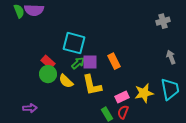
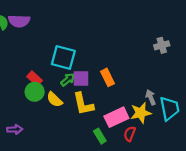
gray cross: (163, 21) -> (162, 45), moved
gray arrow: (171, 57) -> (151, 97), moved
pink rectangle: (122, 97) -> (116, 117), size x1.5
red semicircle: (123, 112) -> (130, 134), moved

